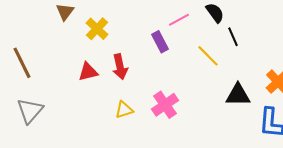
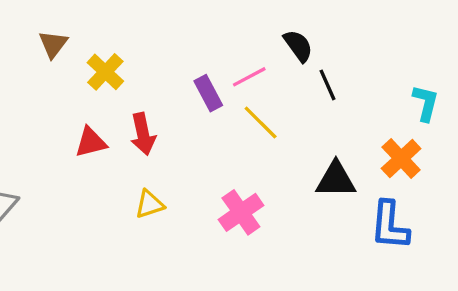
pink line: (179, 20) -> (249, 77), moved
yellow line: (208, 56) -> (261, 123), moved
pink cross: (165, 105) -> (241, 212), moved

